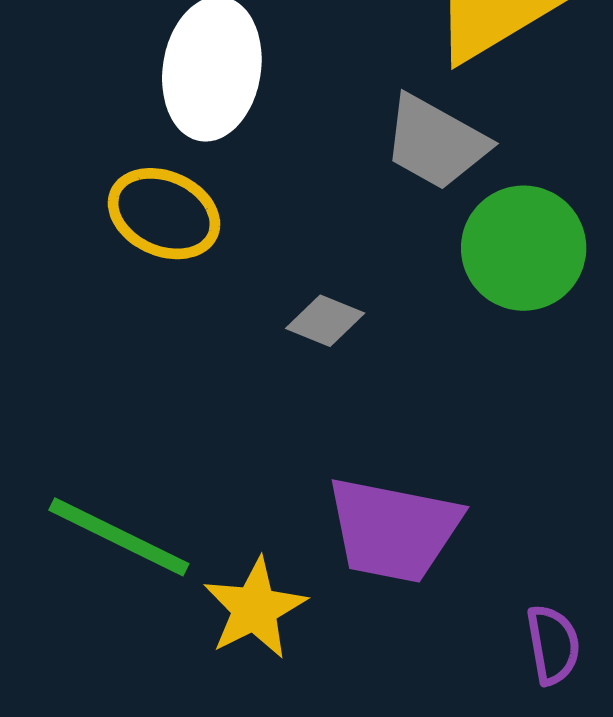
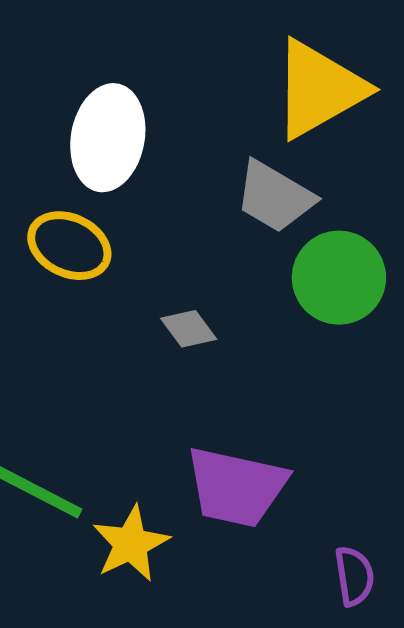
gray diamond: (325, 321) -> (189, 329), turned 30

